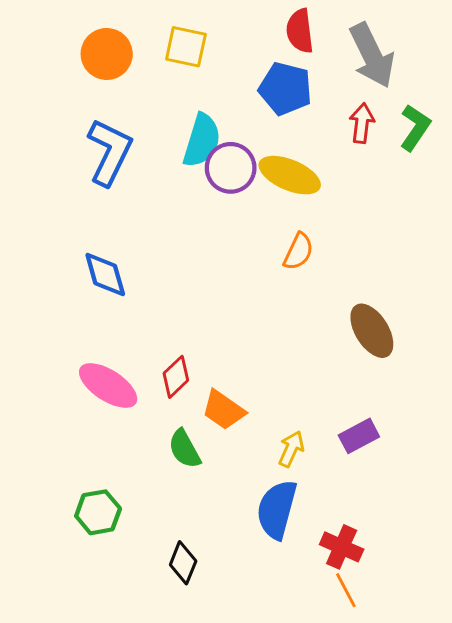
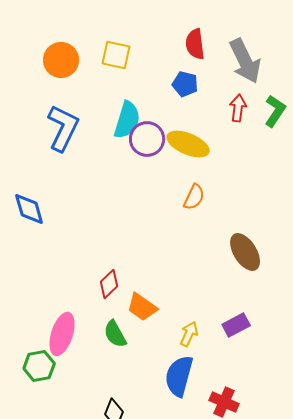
blue pentagon: (285, 89) -> (185, 84), size x0.7
blue diamond: (105, 275) -> (29, 209), moved
pink ellipse: (108, 385) -> (62, 334), moved, turned 75
green hexagon: (98, 512) -> (39, 366), moved

